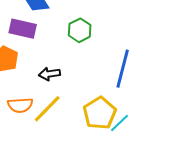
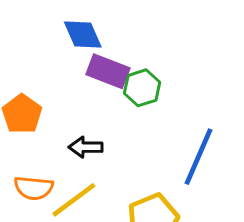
purple rectangle: (23, 29) -> (108, 71), moved

